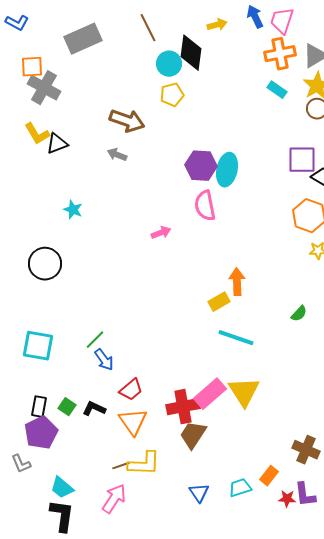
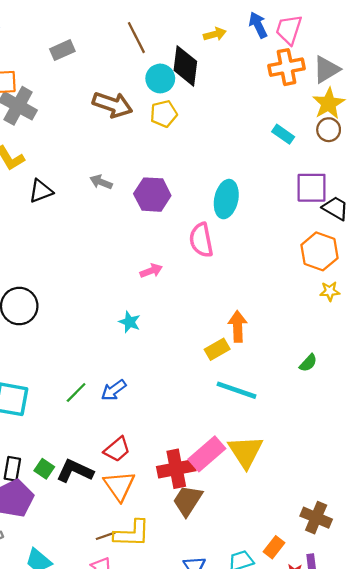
gray rectangle: (83, 39) -> (62, 50), size x0.6
cyan rectangle: (277, 90) -> (283, 134), moved
brown arrow: (127, 121) -> (112, 105), moved
black triangle: (57, 144) -> (41, 191), moved
purple hexagon: (201, 166) -> (152, 195), moved
cyan star: (73, 210) -> (130, 322), moved
blue arrow: (104, 360) -> (114, 390), moved, turned 90
black L-shape: (94, 409) -> (75, 471), size x1.4

